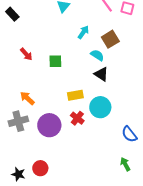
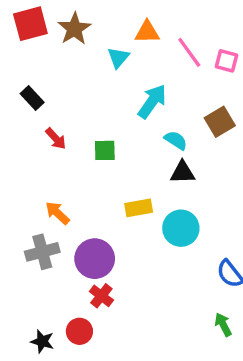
black rectangle: (12, 14) -> (32, 98), moved
cyan arrow: (83, 32) -> (152, 101), size x1.5
brown square: (110, 39) -> (220, 122), moved
black triangle: (101, 74) -> (183, 172), turned -35
red cross: (77, 118) -> (101, 296), moved

